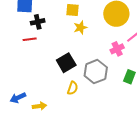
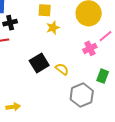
gray hexagon: (96, 72) -> (82, 95), moved
yellow semicircle: (73, 88) -> (62, 69), moved, turned -72

